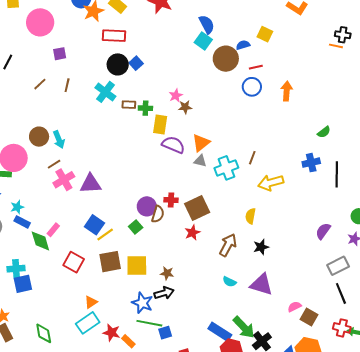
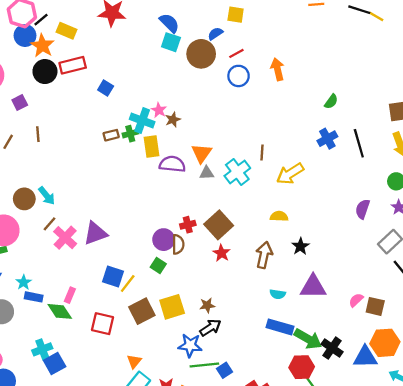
black circle: (118, 64) -> (45, 72), moved
cyan cross: (105, 92) -> (142, 120), moved
yellow semicircle: (251, 216) -> (279, 216), turned 98
blue rectangle: (220, 332) -> (280, 327), moved

